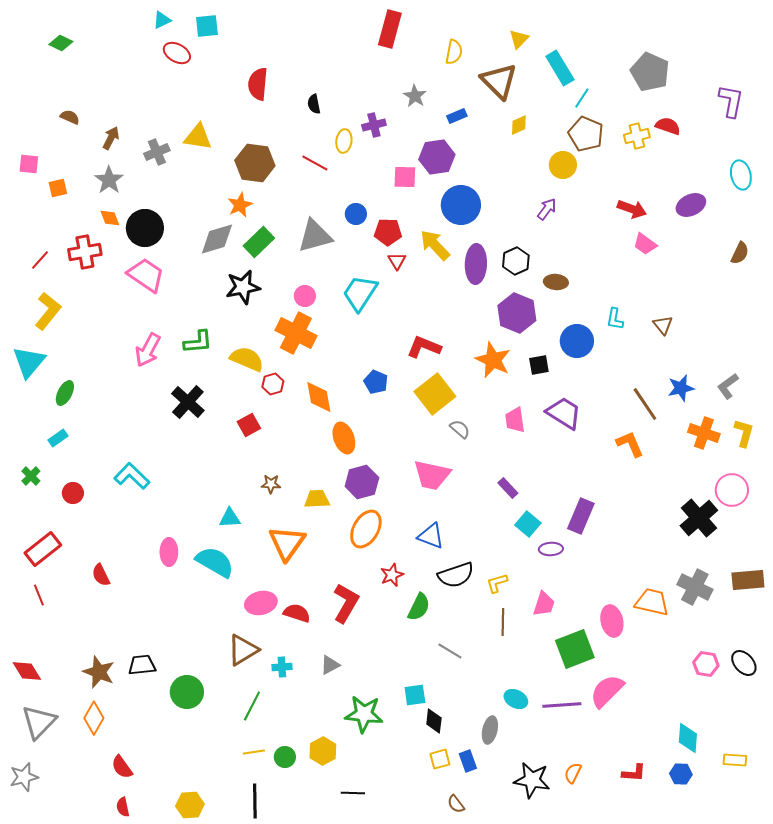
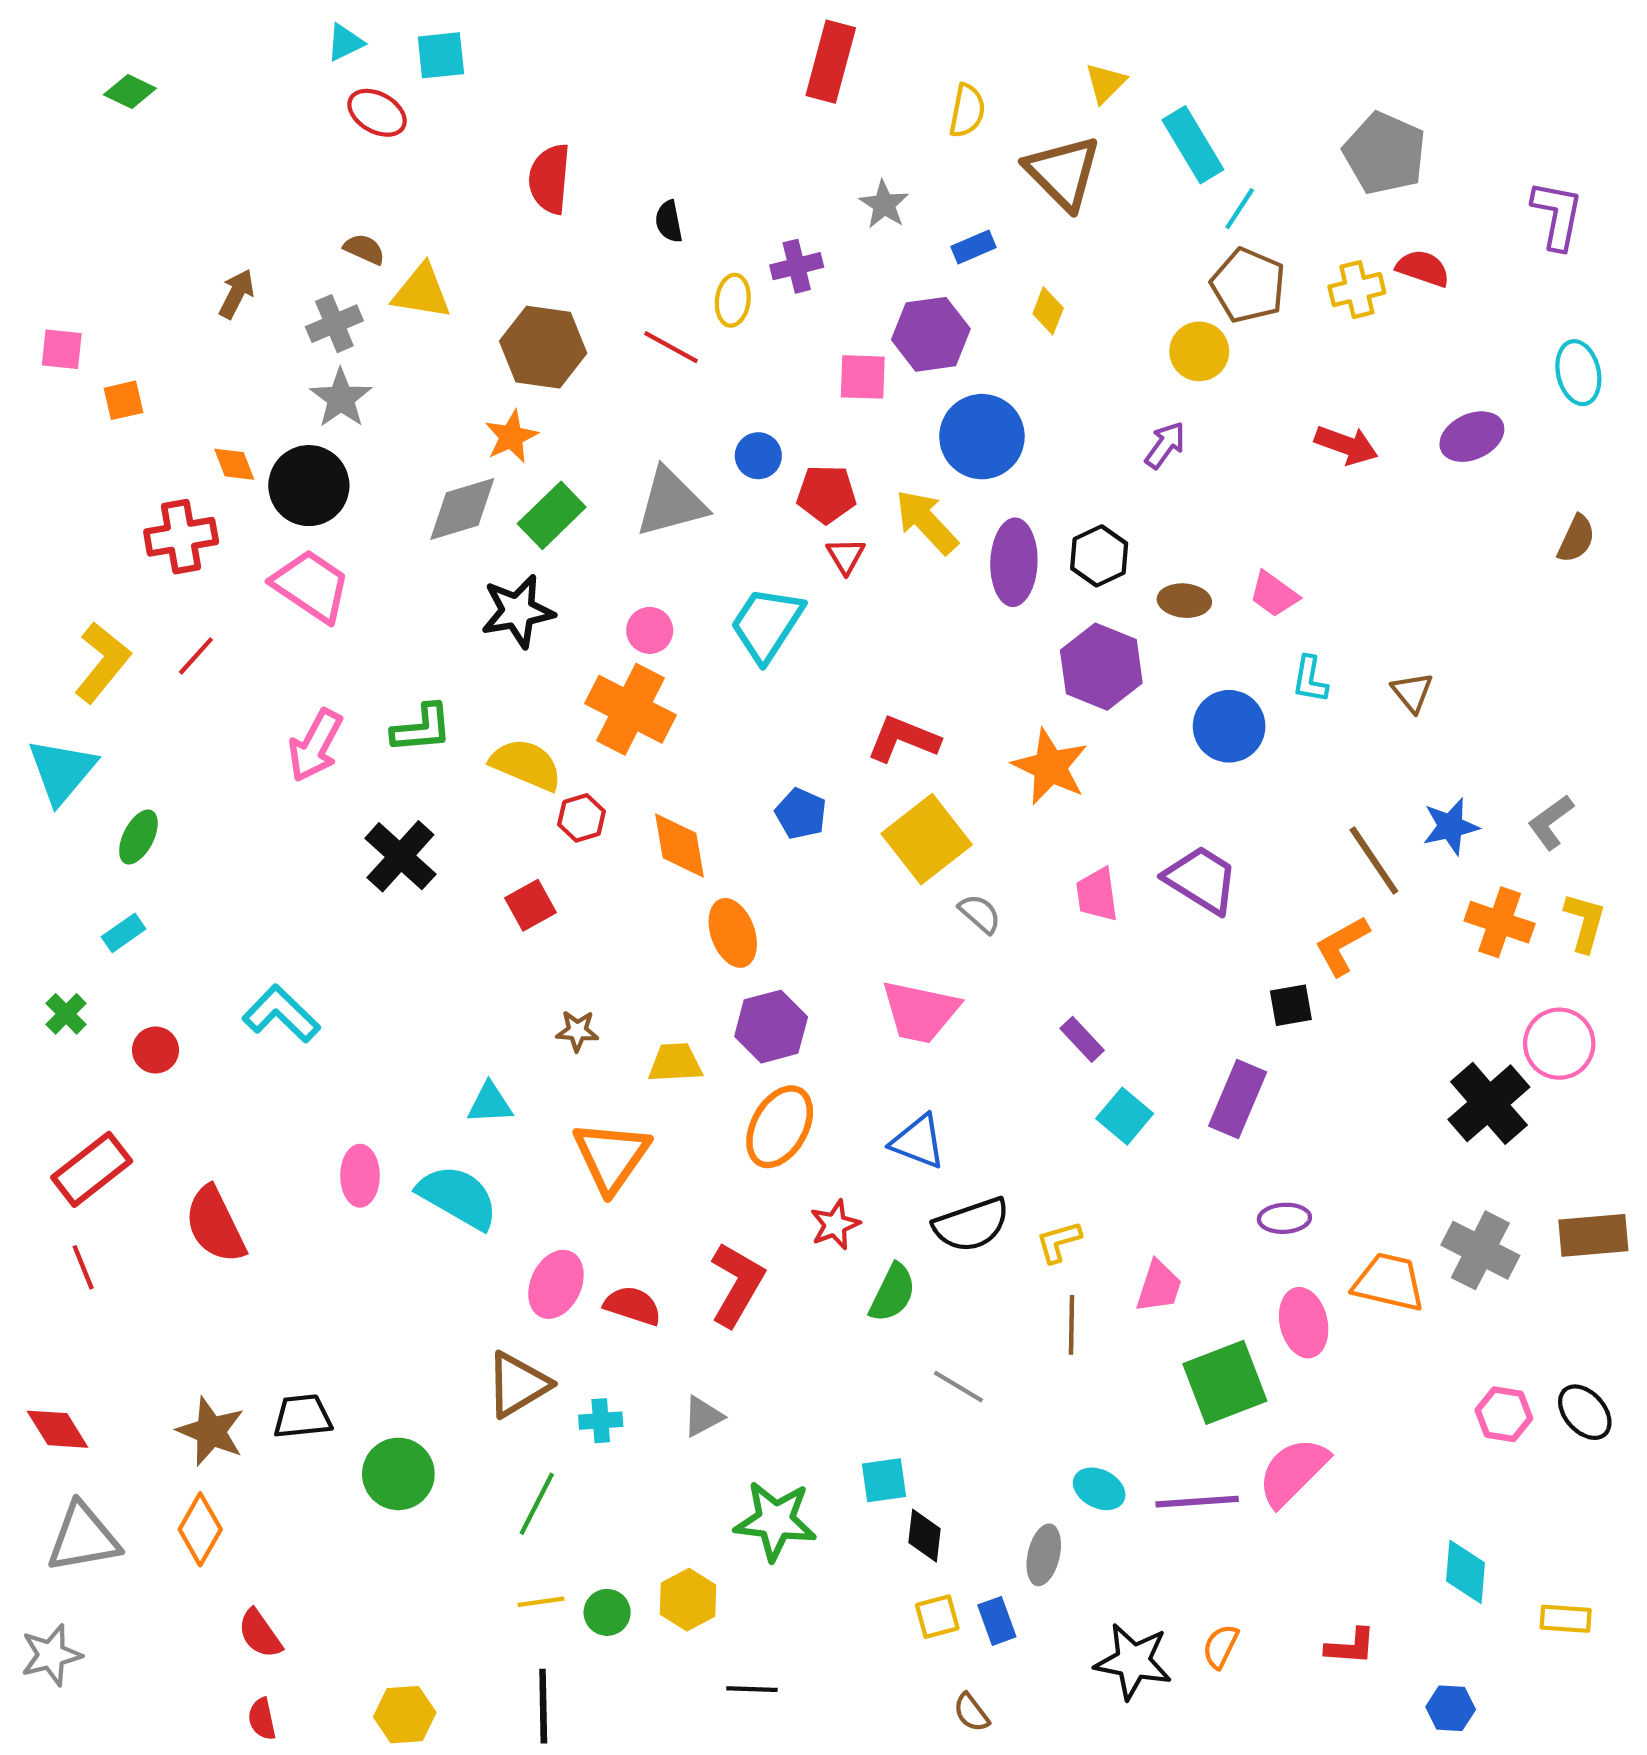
brown semicircle: (70, 117) -> (364, 249), moved
yellow diamond: (519, 125) -> (1048, 311), moved, turned -45
gray star: (109, 180) -> (341, 398), moved
pink trapezoid: (645, 244) -> (1274, 594), moved
red line: (40, 260) -> (196, 656), moved
black square: (539, 365) -> (1291, 1005), moved
orange L-shape: (630, 444) -> (1342, 946), turned -96
purple ellipse: (551, 549) -> (1284, 1218), moved
red semicircle: (101, 575) -> (215, 1225), size x1.6
pink ellipse: (261, 603) -> (556, 1284), turned -52
gray triangle: (39, 722) -> (83, 1538), turned 36
blue hexagon: (681, 774) -> (1451, 1708), moved

